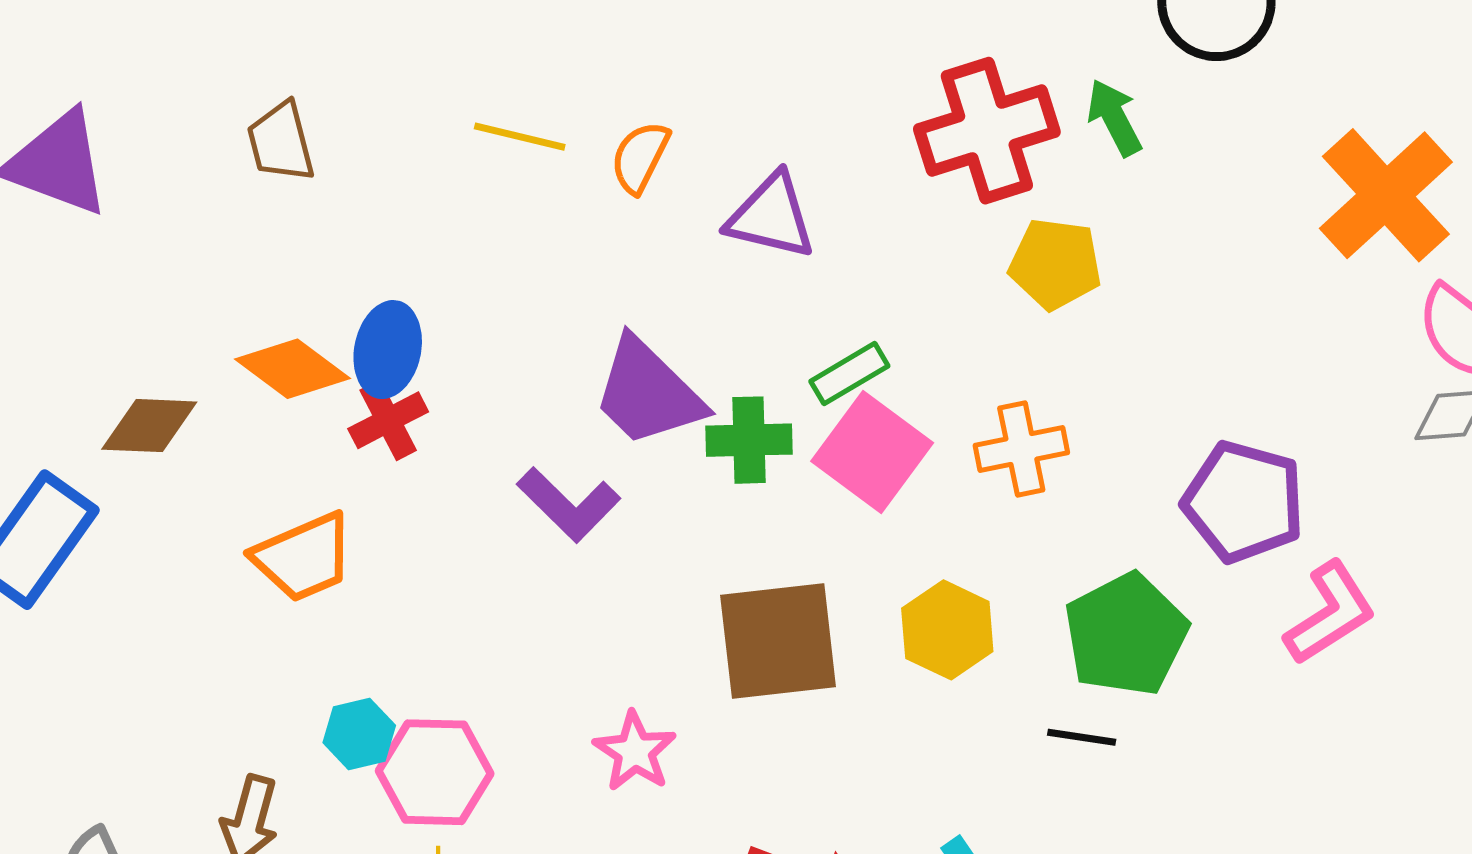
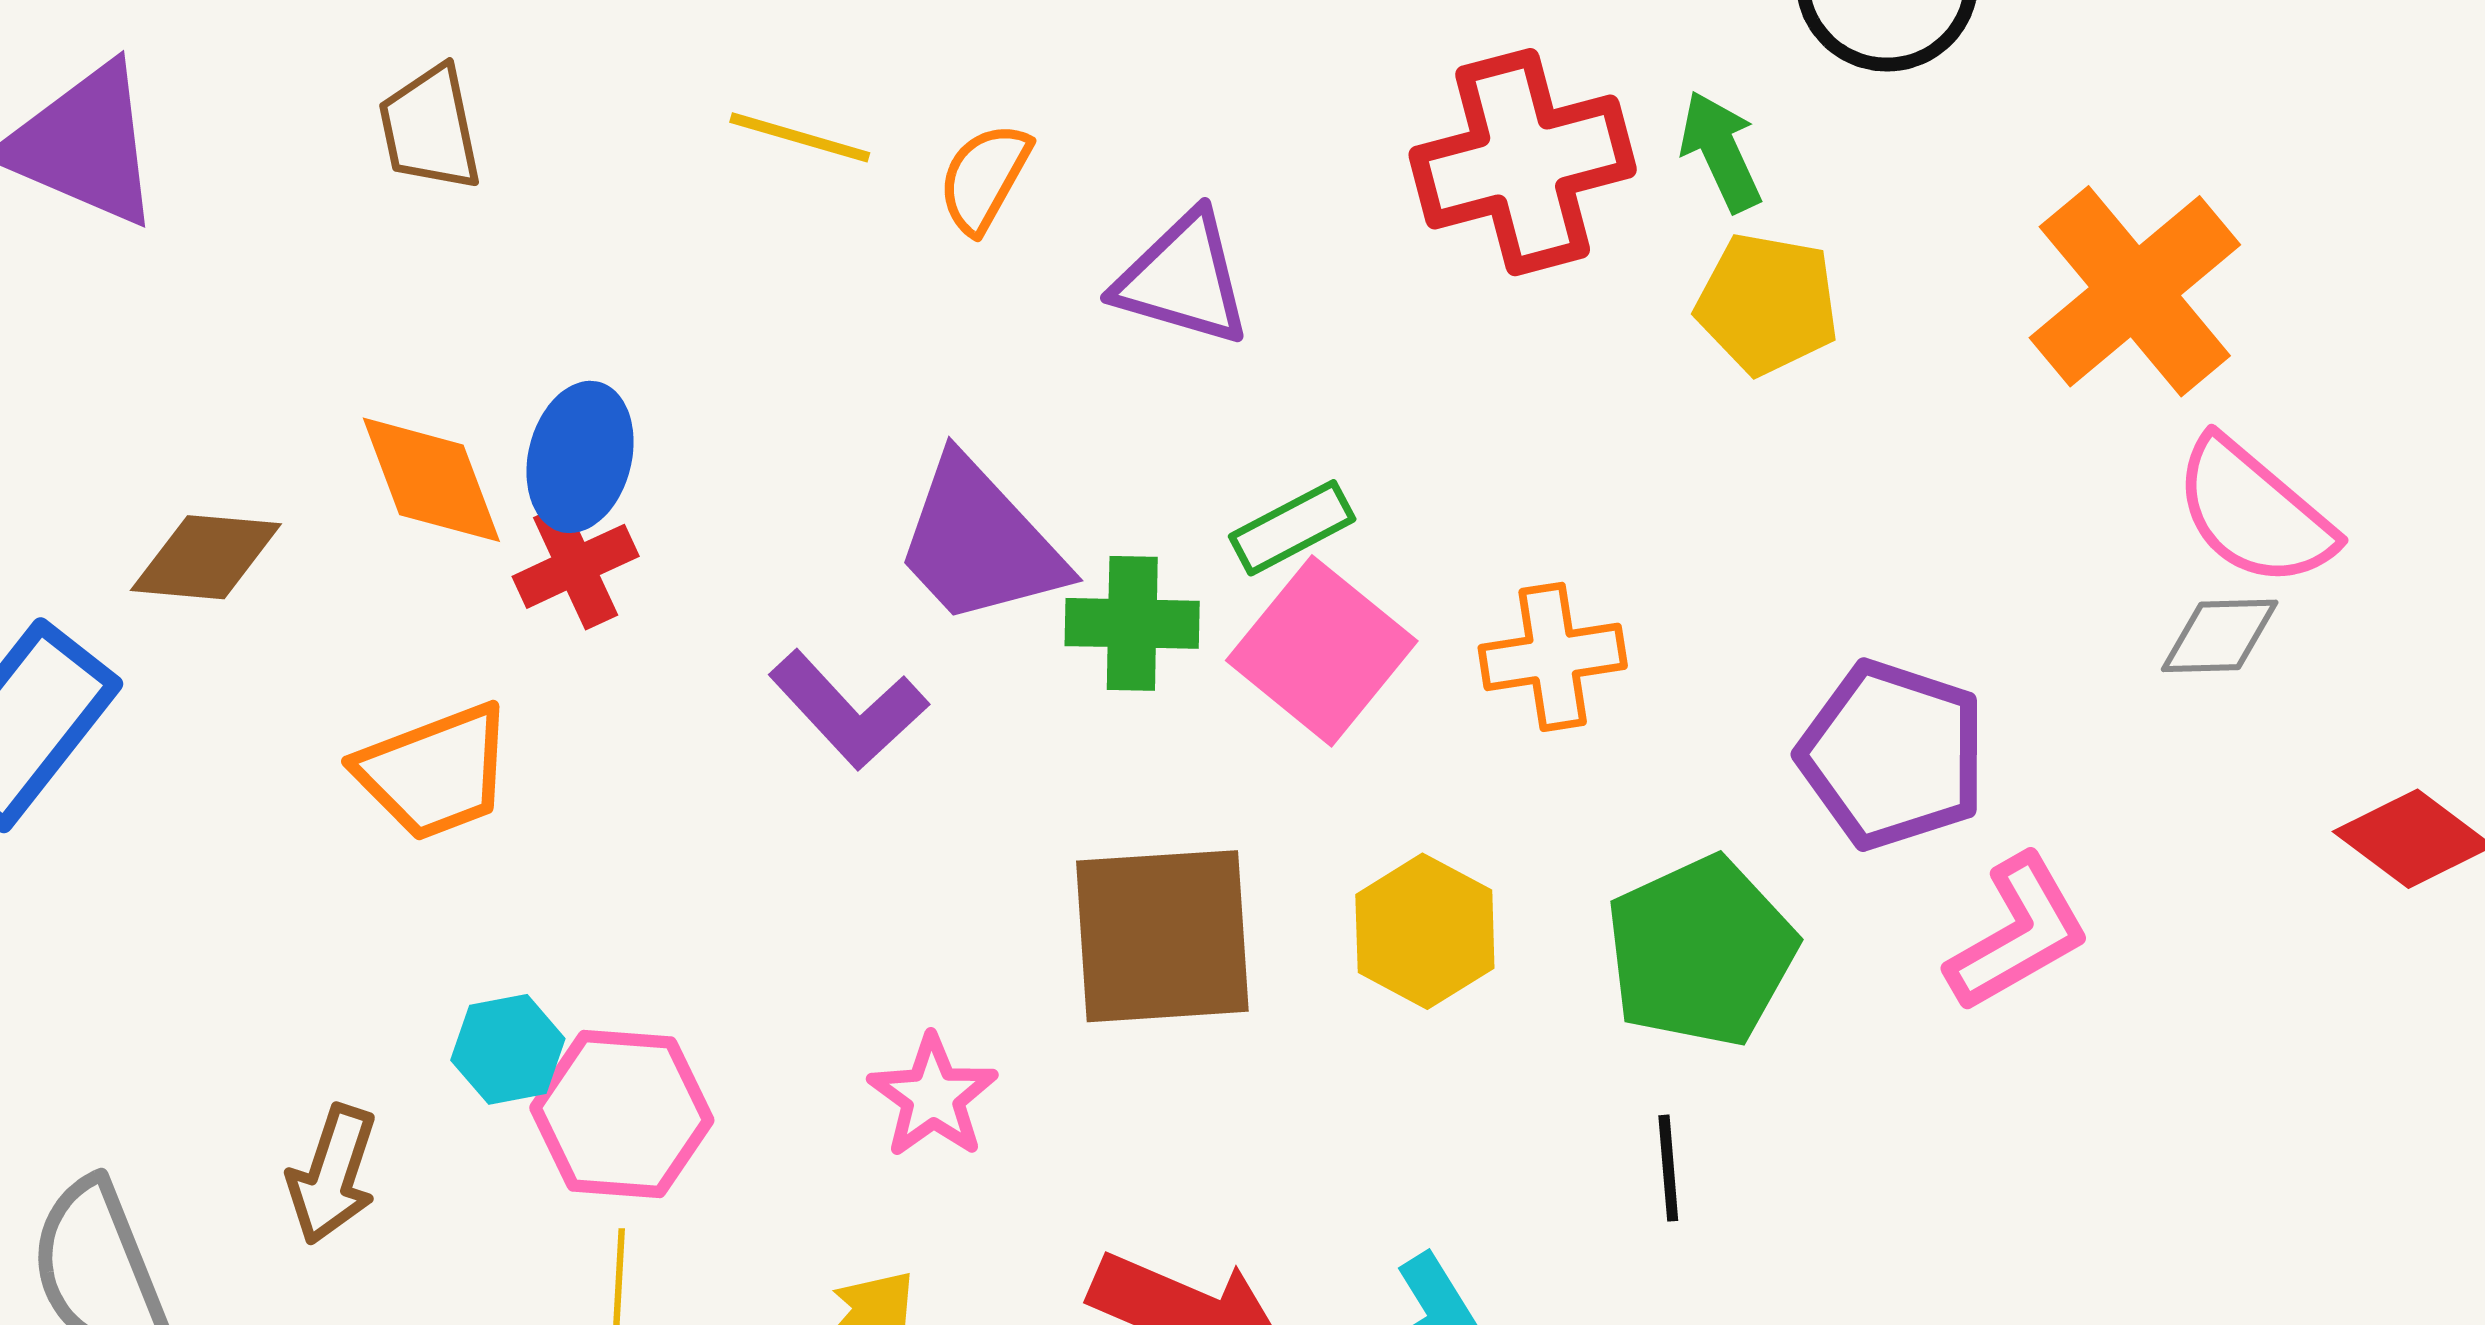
yellow pentagon: (1055, 264) -> (1767, 304), moved
orange diamond: (292, 369) -> (431, 480), turned 30
black line: (1082, 737) -> (1668, 1168), moved, turned 74

